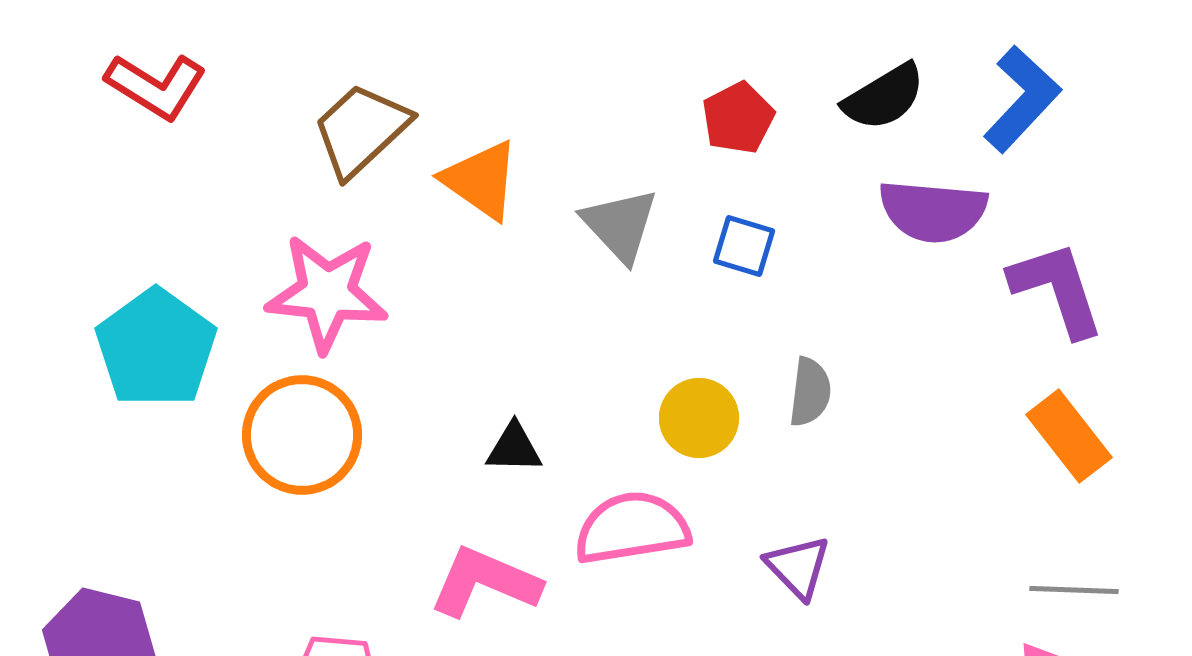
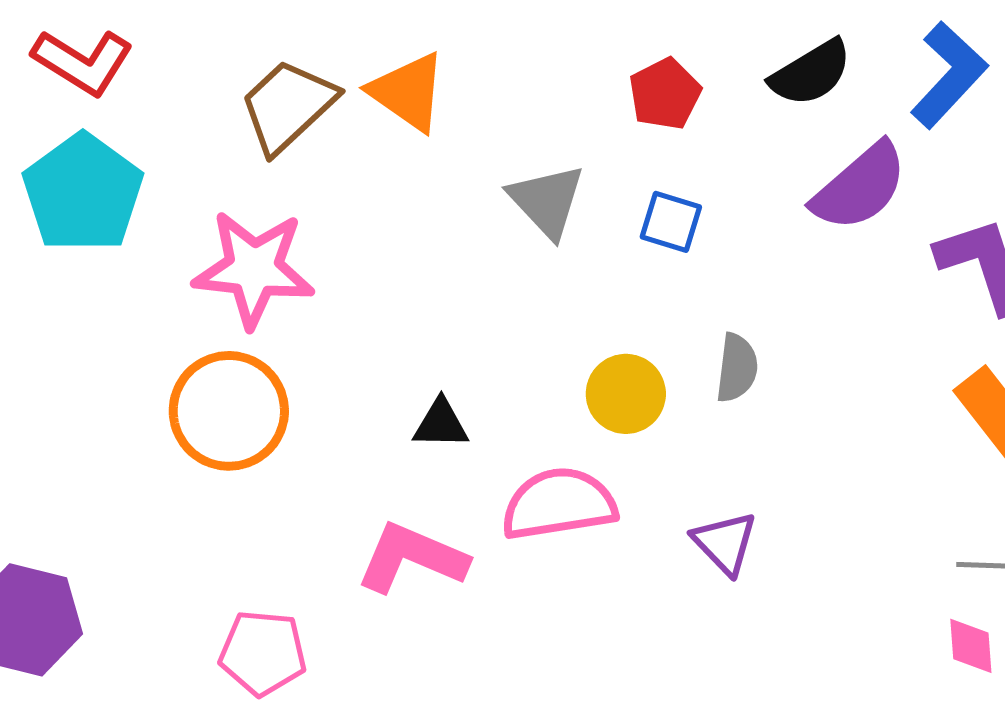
orange triangle: (481, 180) -> (408, 92), moved
purple semicircle: (933, 211) -> (860, 187), turned -46
cyan pentagon: (156, 348) -> (83, 193), moved

